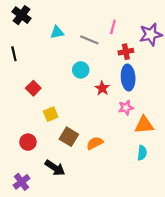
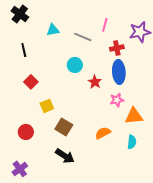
black line: (14, 54) -> (24, 50), moved
orange semicircle: (95, 143) -> (103, 133), moved
black arrow: (55, 168) -> (65, 156), moved

